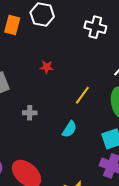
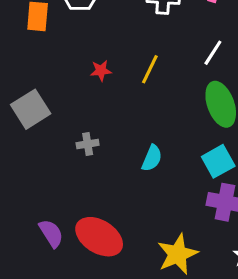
yellow line: (82, 95) -> (150, 69), moved

